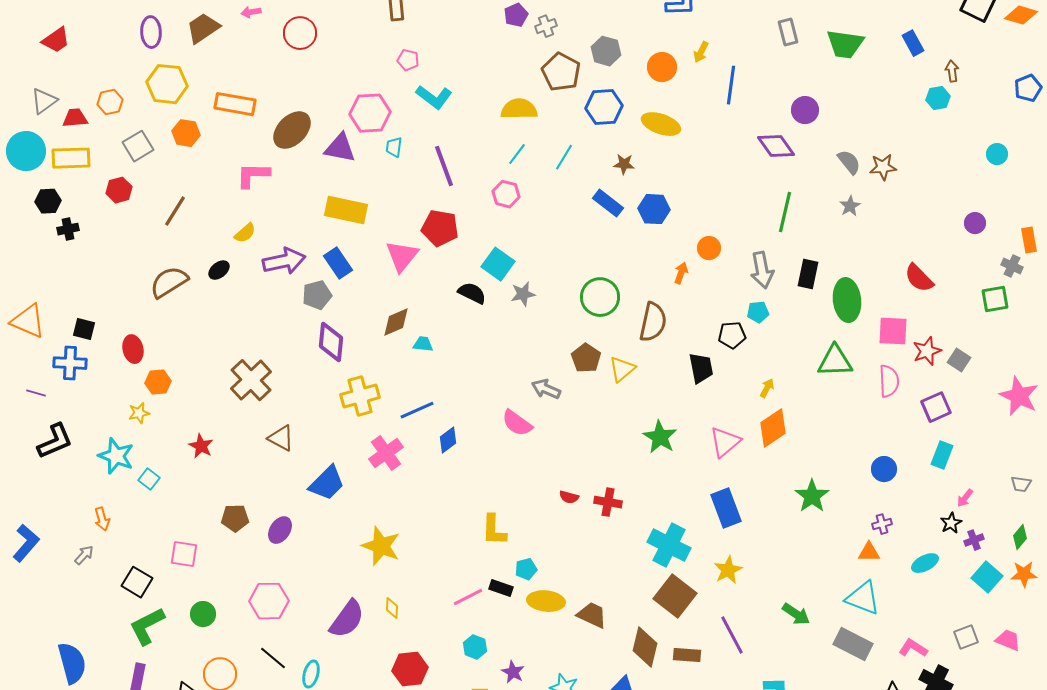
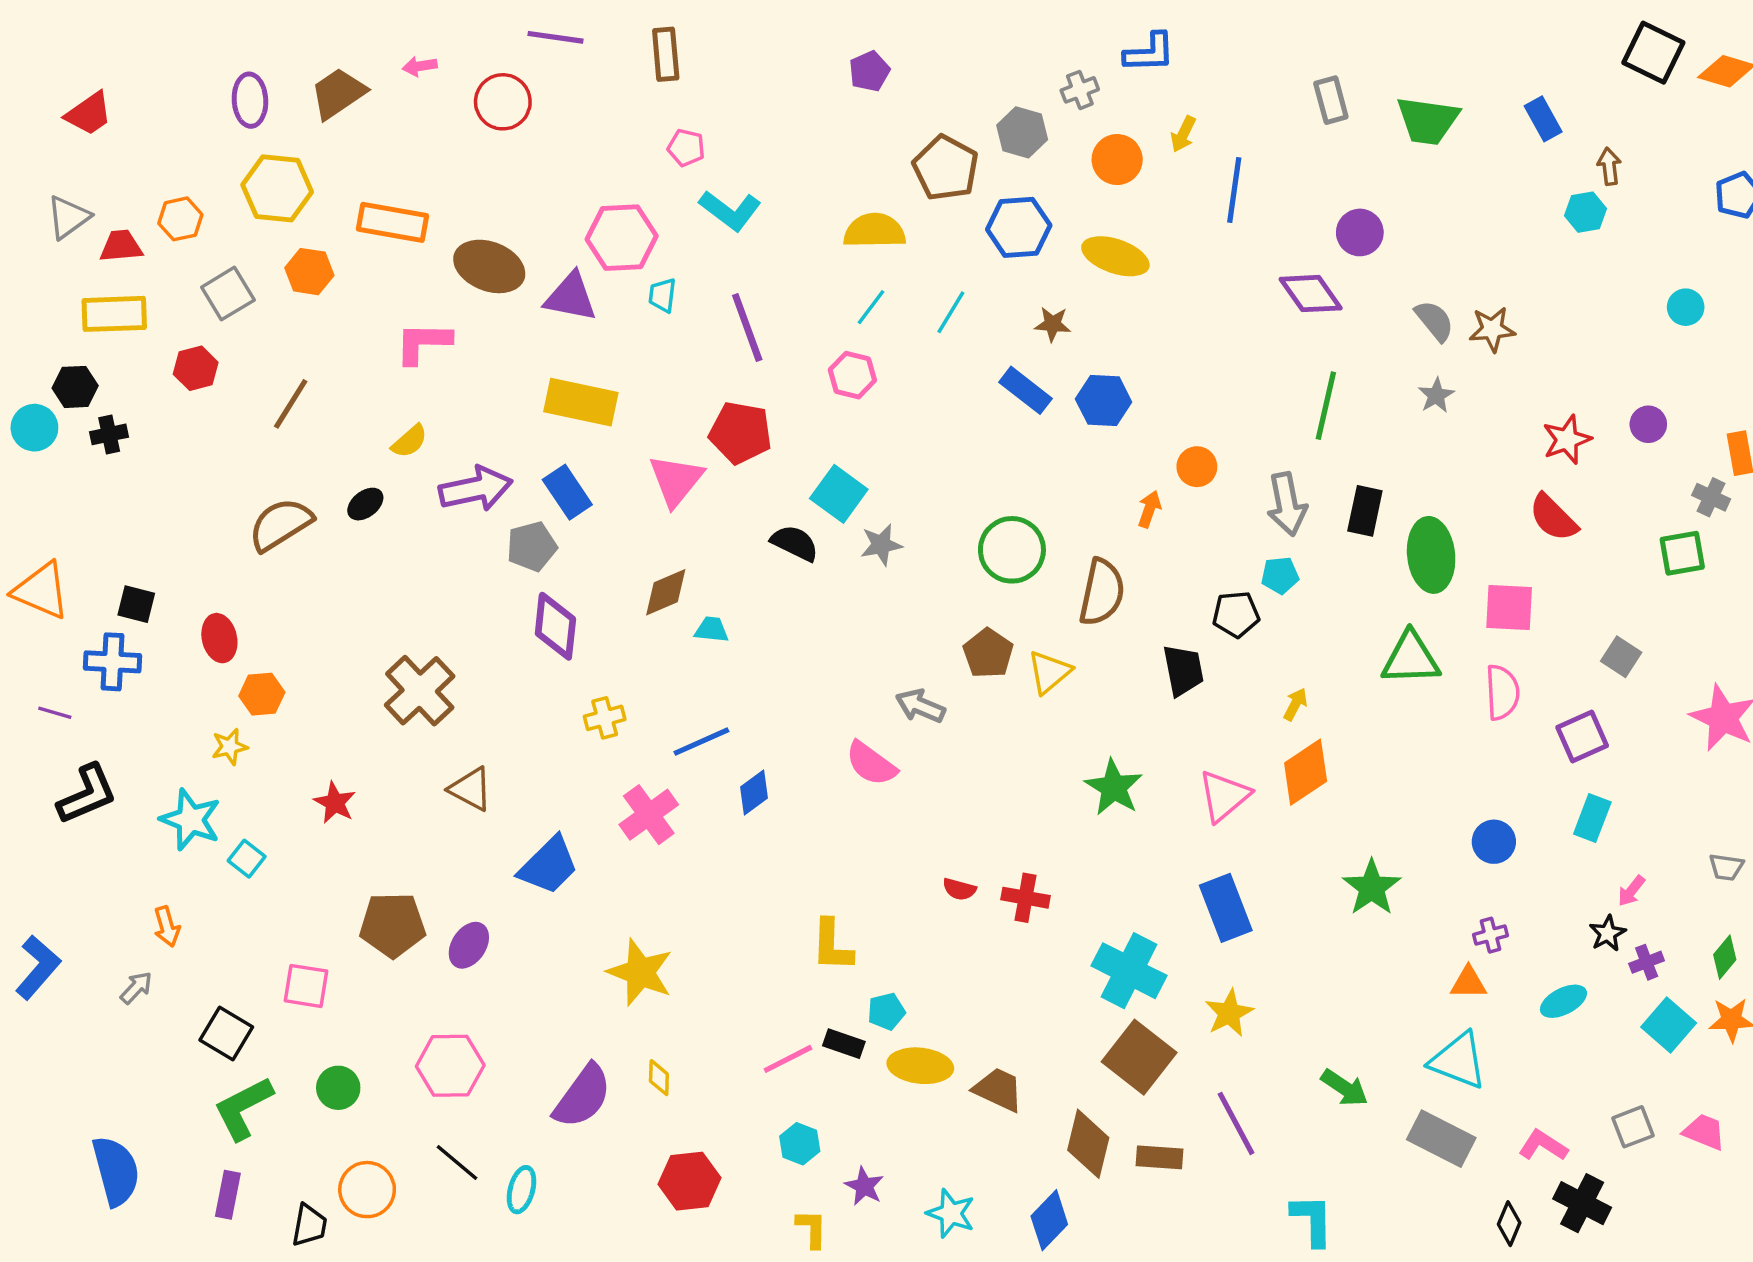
gray cross: (546, 26) -> (1080, 90), moved
brown ellipse: (292, 130) -> (489, 266), turned 66
cyan circle: (26, 151) -> (34, 428), moved, size x0.7
red star: (927, 351) -> (1567, 440), moved
yellow cross: (360, 396) -> (605, 718), size x0.6
brown pentagon: (235, 518) -> (393, 925), size x1.4

